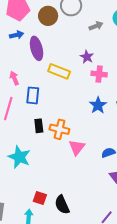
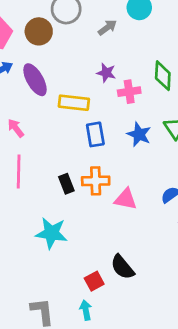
blue rectangle: (33, 95) -> (95, 134), moved
pink triangle: (77, 147) -> (126, 199), turned -42
red square: (40, 198) -> (94, 281), turned -32
black semicircle: (62, 205) -> (122, 267), moved

